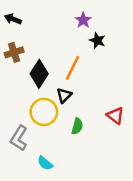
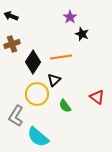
orange line: (72, 68) -> (61, 57), turned 55
green semicircle: (77, 126) -> (65, 106), turned 128
cyan semicircle: (45, 163) -> (38, 137), size x1.6

